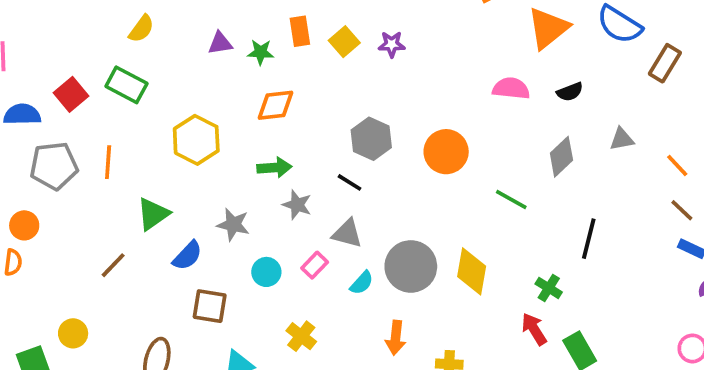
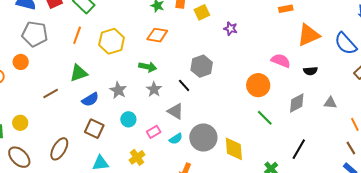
purple star: (392, 44) -> (231, 29), moved
orange circle: (446, 152) -> (258, 85), moved
orange line: (108, 162) -> (77, 35), moved
orange circle: (24, 225) -> (21, 62), moved
pink rectangle: (315, 265) -> (154, 132), moved
yellow diamond: (472, 271) -> (234, 149), turned -30

